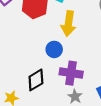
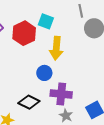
black diamond: (36, 80) -> (29, 102), turned 60

